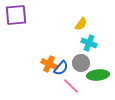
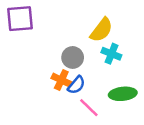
yellow semicircle: (81, 24) -> (101, 30), size x1.5
gray circle: (81, 63) -> (73, 57), moved

